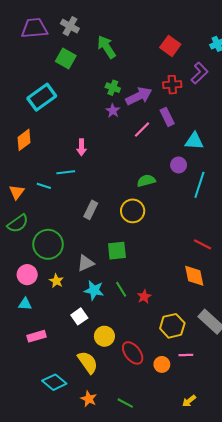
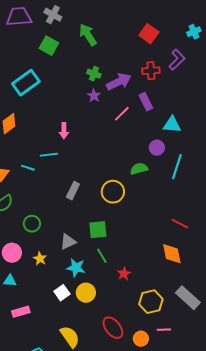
green semicircle: (146, 181) -> (139, 169), moved
green circle: (48, 244) -> (32, 224), size x0.6
green line: (121, 289) -> (102, 256), moved
yellow circle: (104, 336) -> (86, 293), moved

